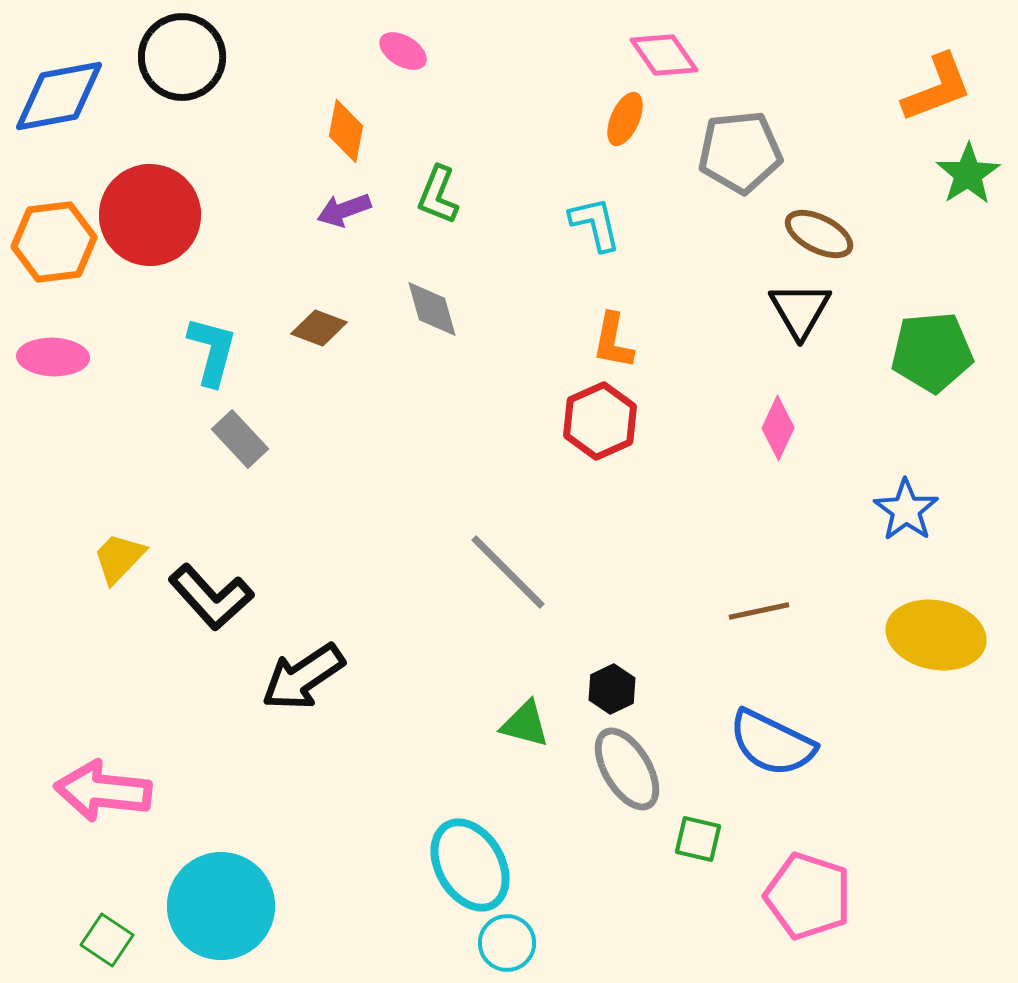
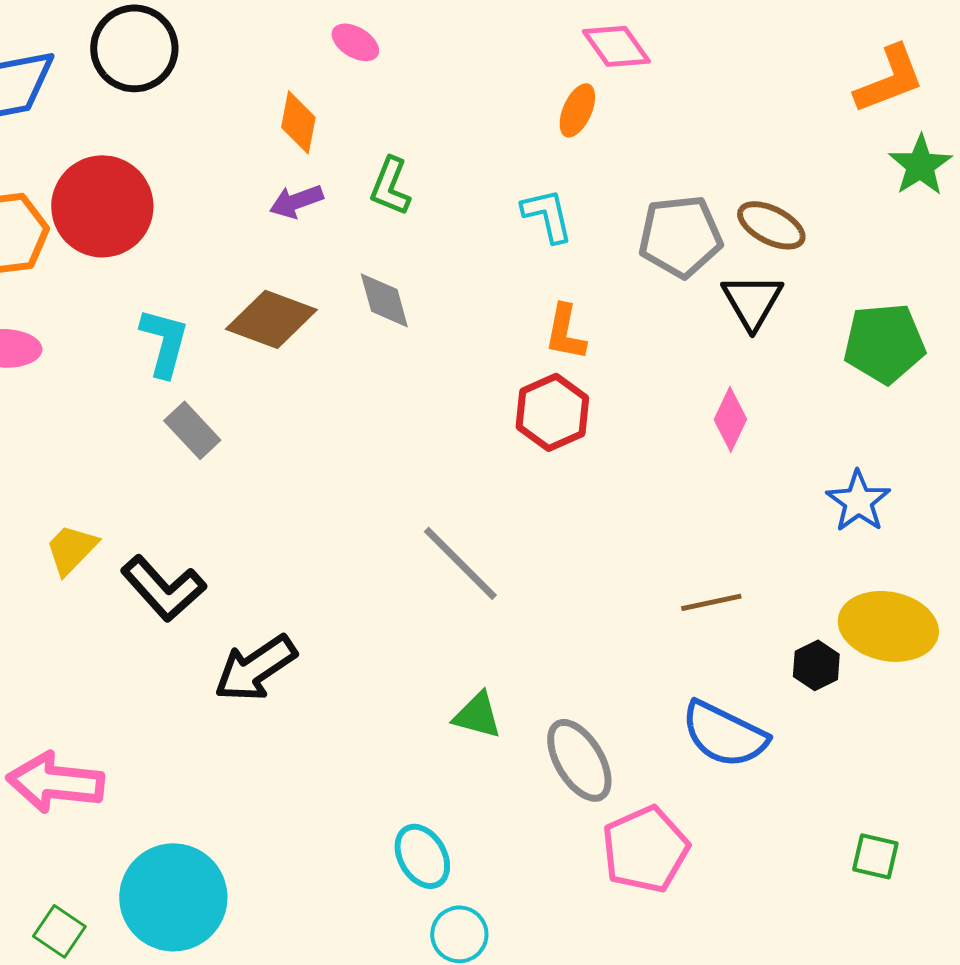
gray pentagon: (740, 152) -> (680, 236), moved
brown diamond: (319, 328) -> (271, 319), size x1.6
black hexagon: (612, 689) -> (816, 665), moved
green square: (698, 839) -> (875, 856), moved
cyan ellipse: (470, 865) -> (422, 856), size x0.7
pink pentagon: (808, 896) -> (645, 849), moved, turned 30

